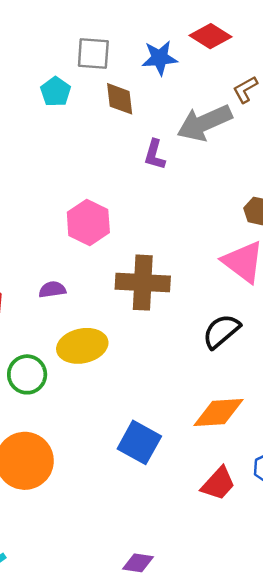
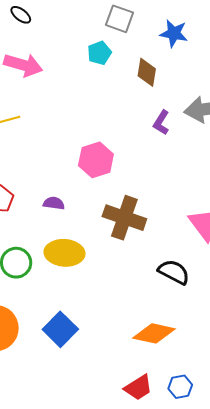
gray square: (93, 54) -> (120, 19), moved
blue star: (160, 58) -> (174, 33), moved
black semicircle: (221, 331) -> (174, 272), turned 52
blue square: (139, 442) -> (60, 329), moved

